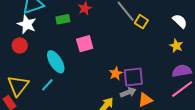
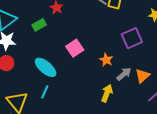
pink square: (85, 44) -> (75, 48), moved
purple square: (133, 77) -> (132, 38), moved

